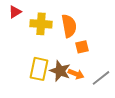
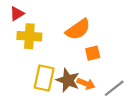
yellow cross: (41, 24) -> (29, 36), moved
orange semicircle: (69, 26) -> (78, 29), turned 65

